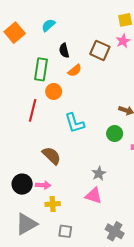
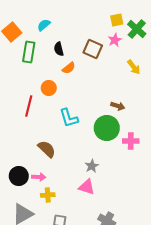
green rectangle: (41, 69) -> (29, 52), moved
green circle: (115, 134) -> (107, 128), size x1.6

